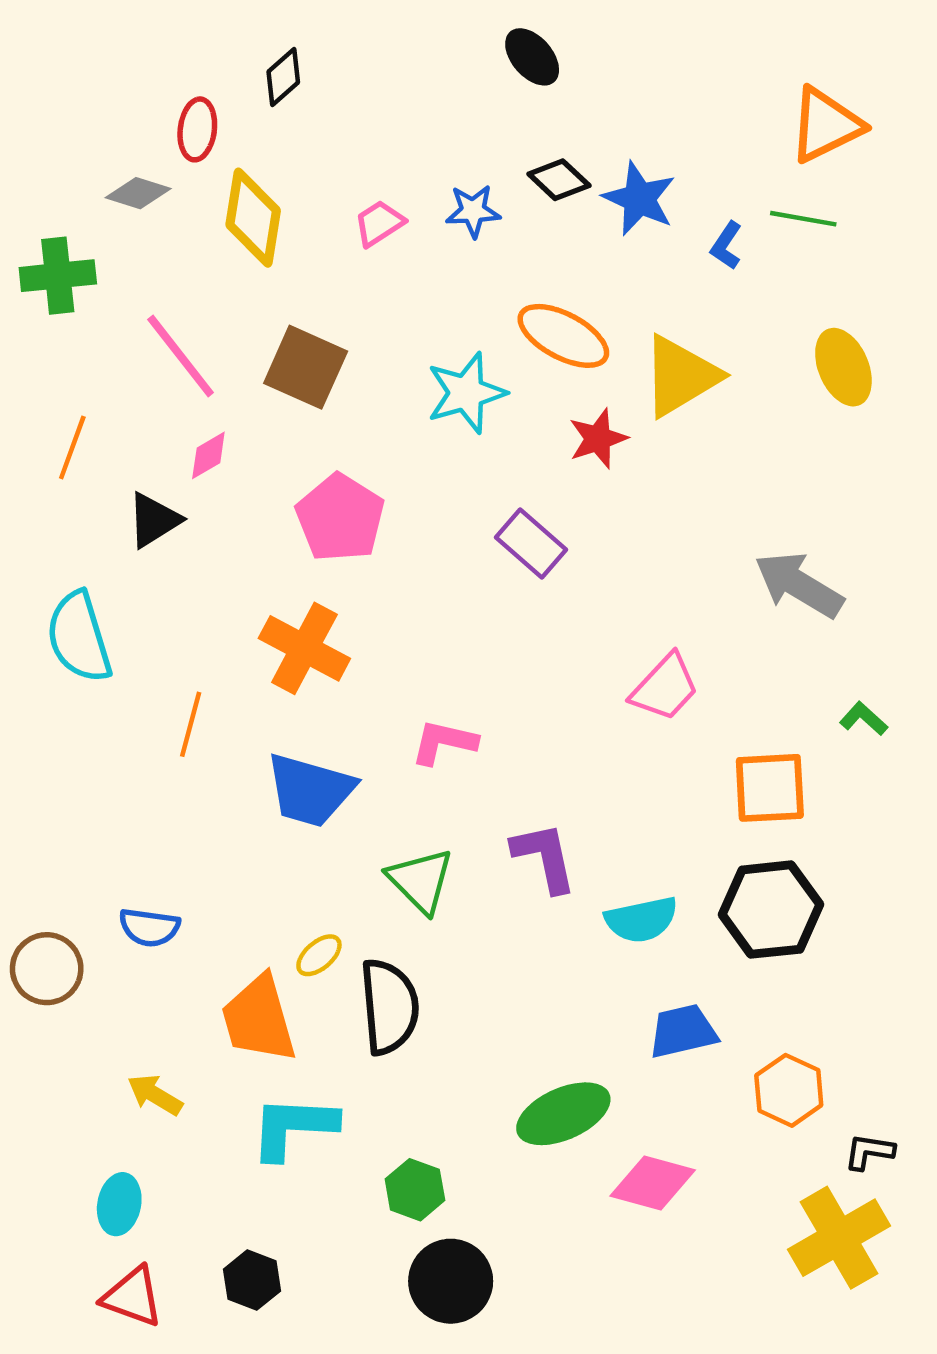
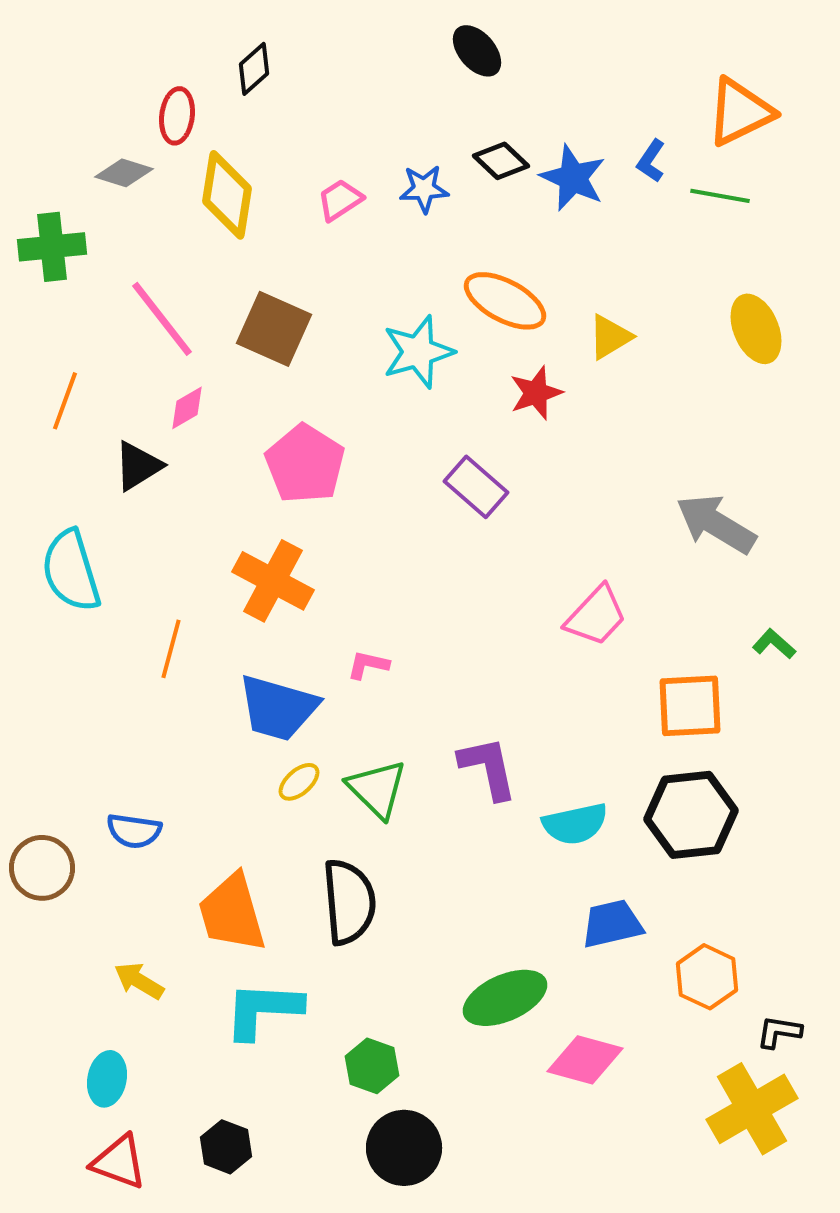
blue L-shape: (726, 246) -> (651, 161), moved
yellow triangle: (681, 376) -> (610, 337), size x0.6
pink L-shape: (444, 742) -> (368, 665), moved, size x0.7
yellow ellipse: (319, 955) -> (299, 782), moved

